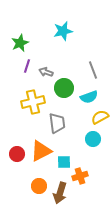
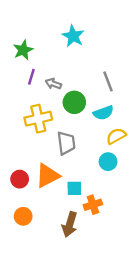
cyan star: (63, 31) -> (73, 36), turned -30
orange circle: (39, 186) -> (23, 216), moved

